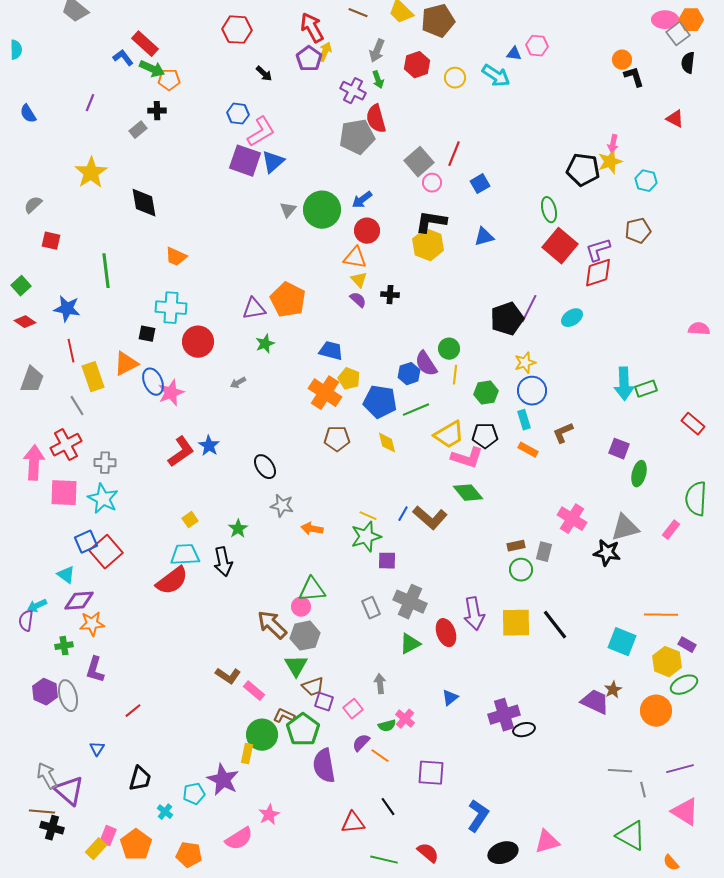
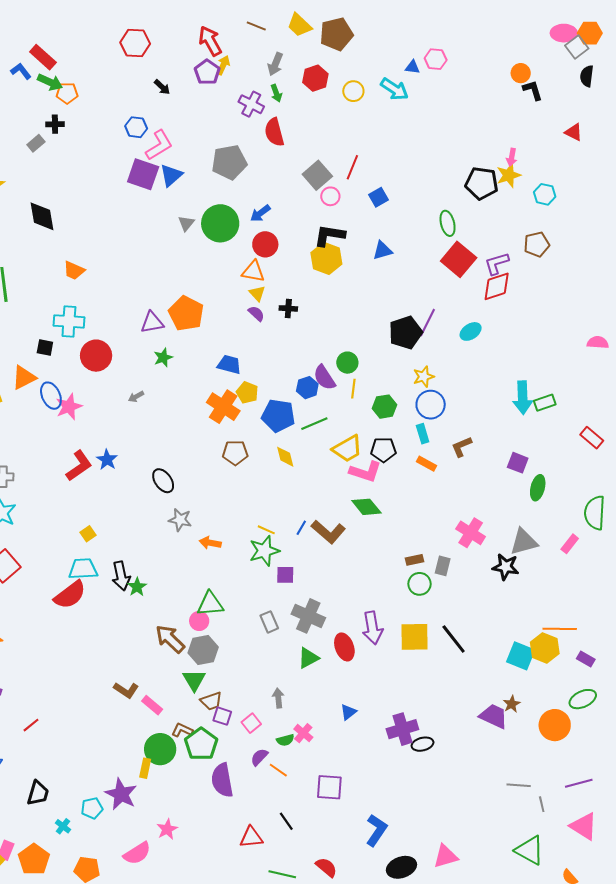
gray pentagon: (357, 137) -> (229, 162), moved
green star: (238, 529) -> (137, 587), moved
yellow hexagon: (667, 662) -> (545, 648), moved

